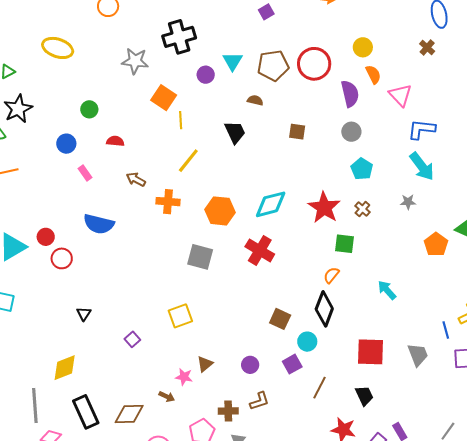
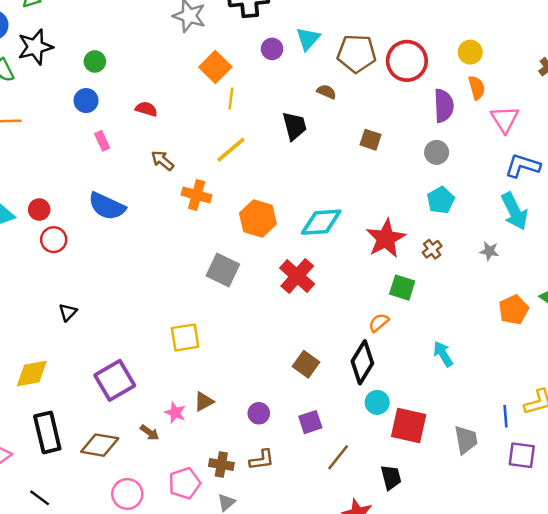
green circle: (89, 109) -> (95, 61), moved
purple square: (132, 339) -> (115, 380), moved, size x2.0
cyan circle: (307, 342) -> (377, 402), moved

